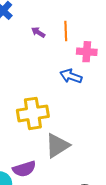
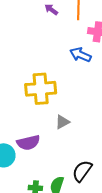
gray triangle: (57, 146) -> (62, 122), size x0.6

